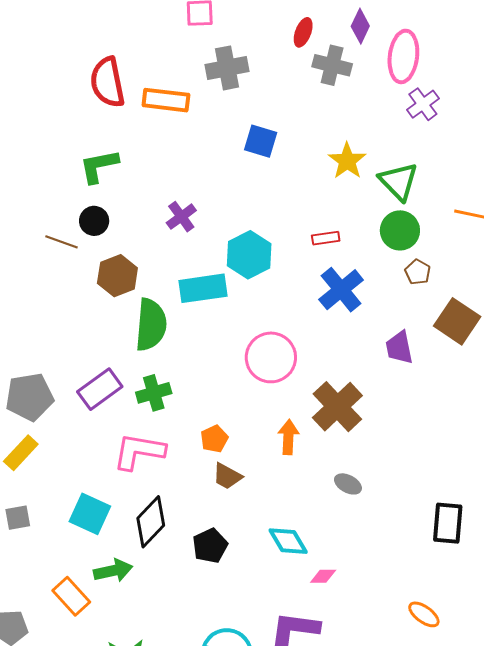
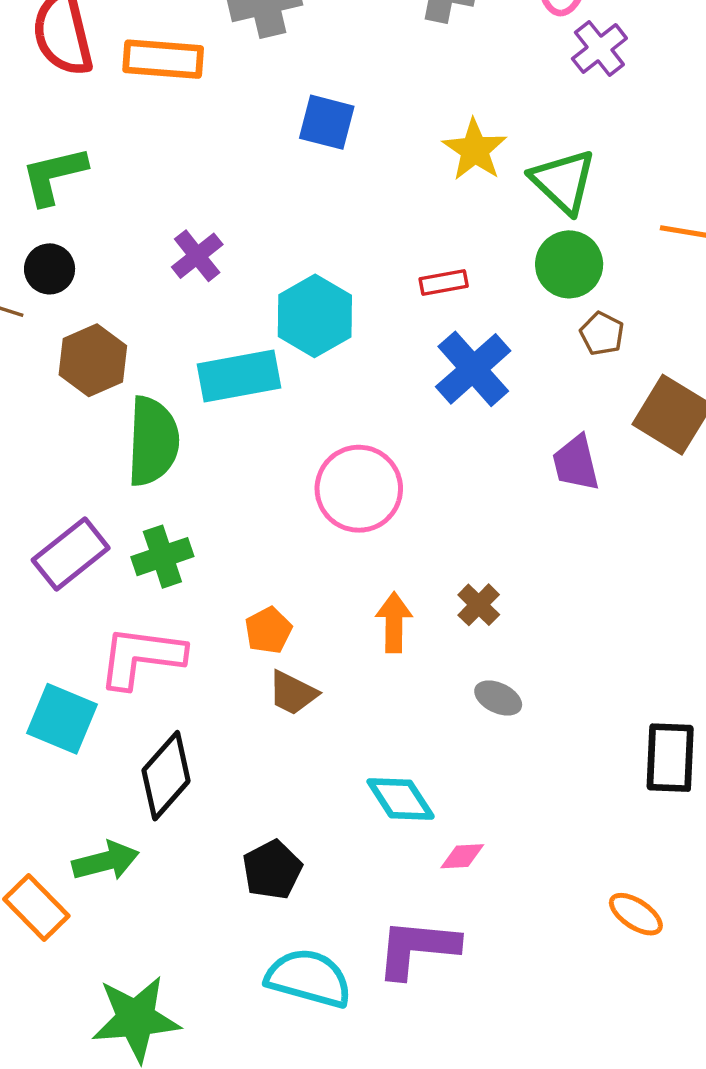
brown cross: (337, 407) -> (479, 605), moved, size x0.5
cyan square: (90, 514) -> (62, 719), moved
black pentagon: (210, 546) -> (272, 870), moved

